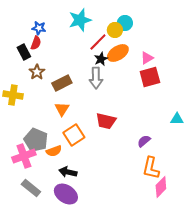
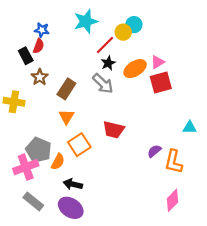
orange ellipse: (118, 53) -> (135, 69), moved
gray arrow: (96, 78) -> (103, 84), turned -45
brown rectangle: (62, 83) -> (66, 89), turned -30
orange semicircle: (54, 151) -> (58, 162), turned -42
orange L-shape: (151, 168) -> (174, 162), moved

